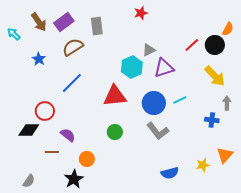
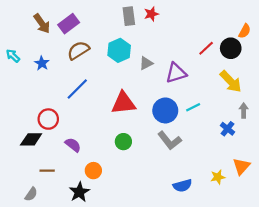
gray rectangle: (97, 26) -> (129, 16), moved
cyan arrow: (14, 34) -> (13, 56), moved
gray triangle: (149, 50) -> (146, 63), moved
cyan hexagon: (132, 67) -> (119, 50), moved
blue cross: (212, 120) -> (227, 129), turned 32
brown line: (52, 152) -> (47, 171), moved

